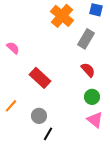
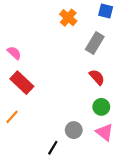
orange cross: (62, 16) -> (68, 18), size x0.7
red rectangle: (40, 78) -> (22, 83), moved
gray circle: (39, 116) -> (74, 130), moved

